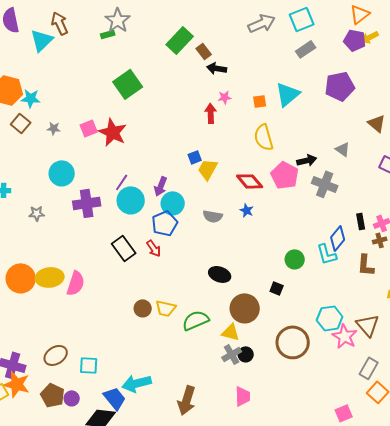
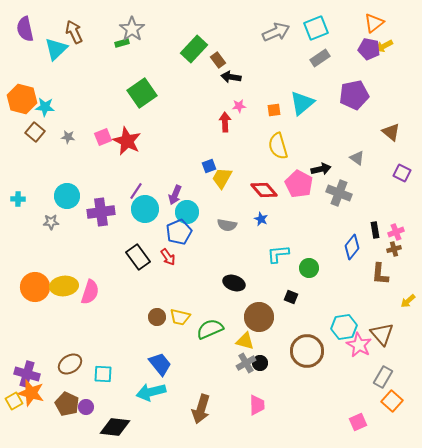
cyan circle: (62, 173) -> (67, 196), moved
cyan L-shape: (327, 254) -> (278, 254), moved, turned 100
blue trapezoid: (115, 398) -> (160, 364), moved

